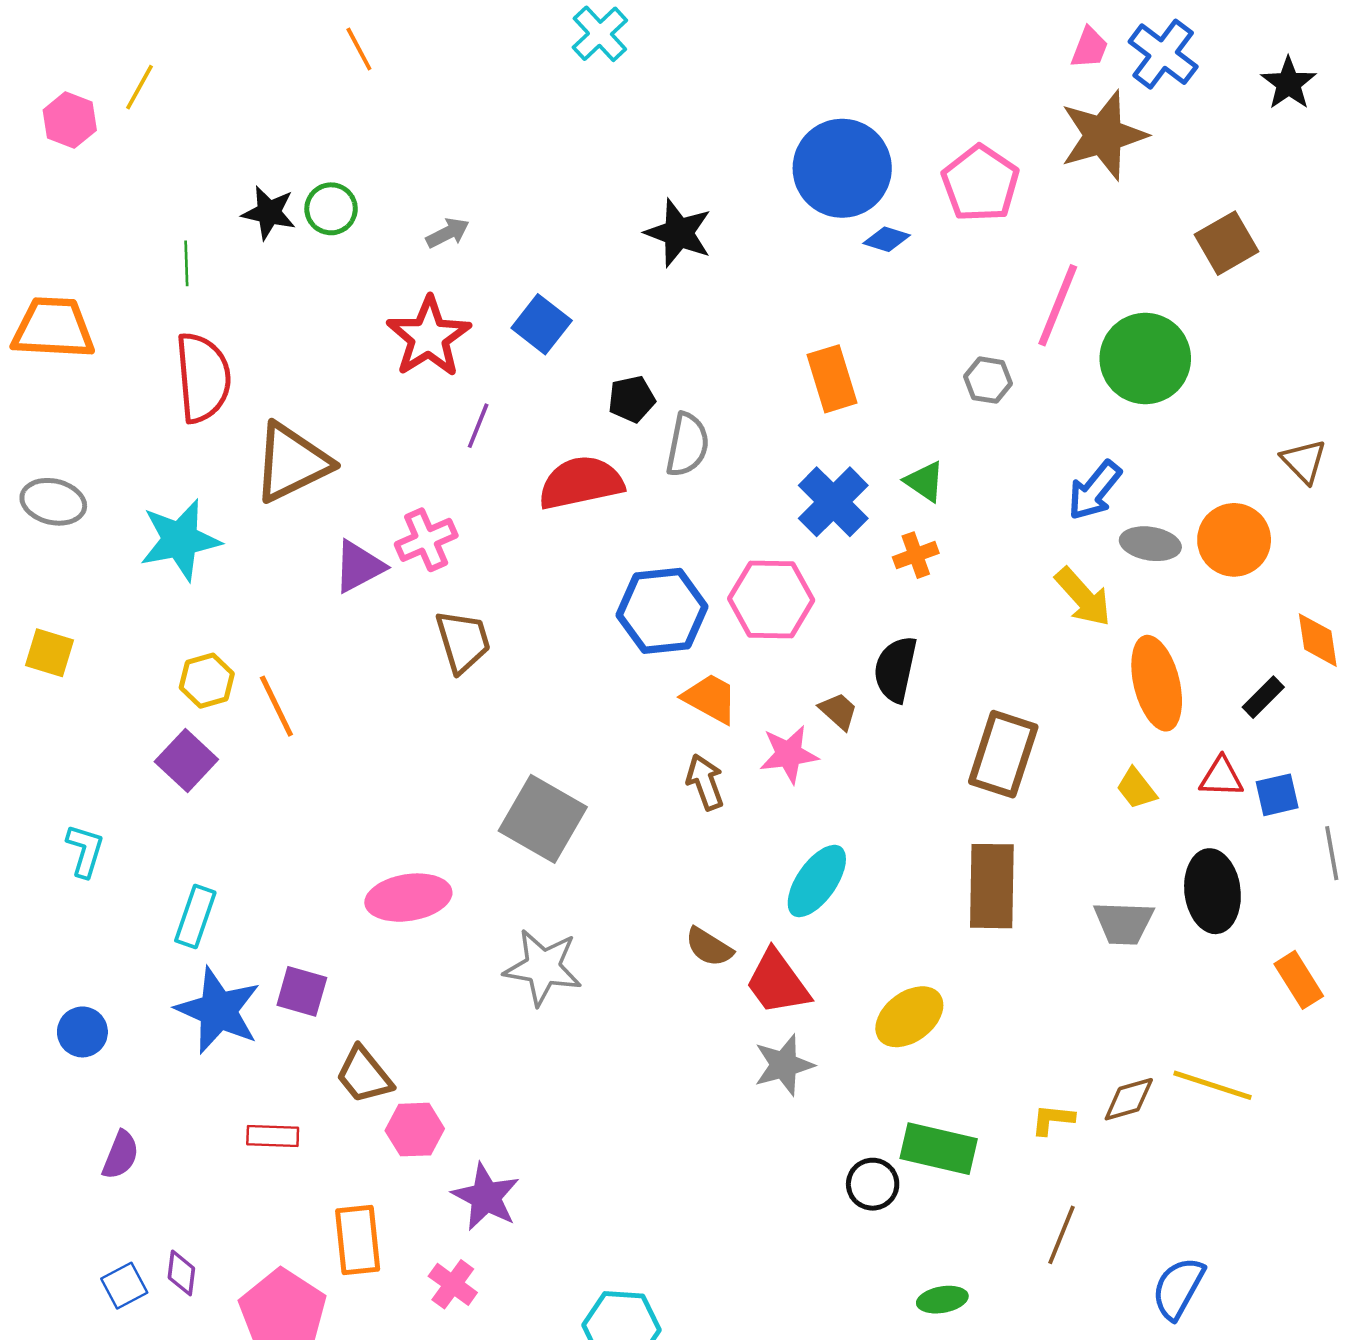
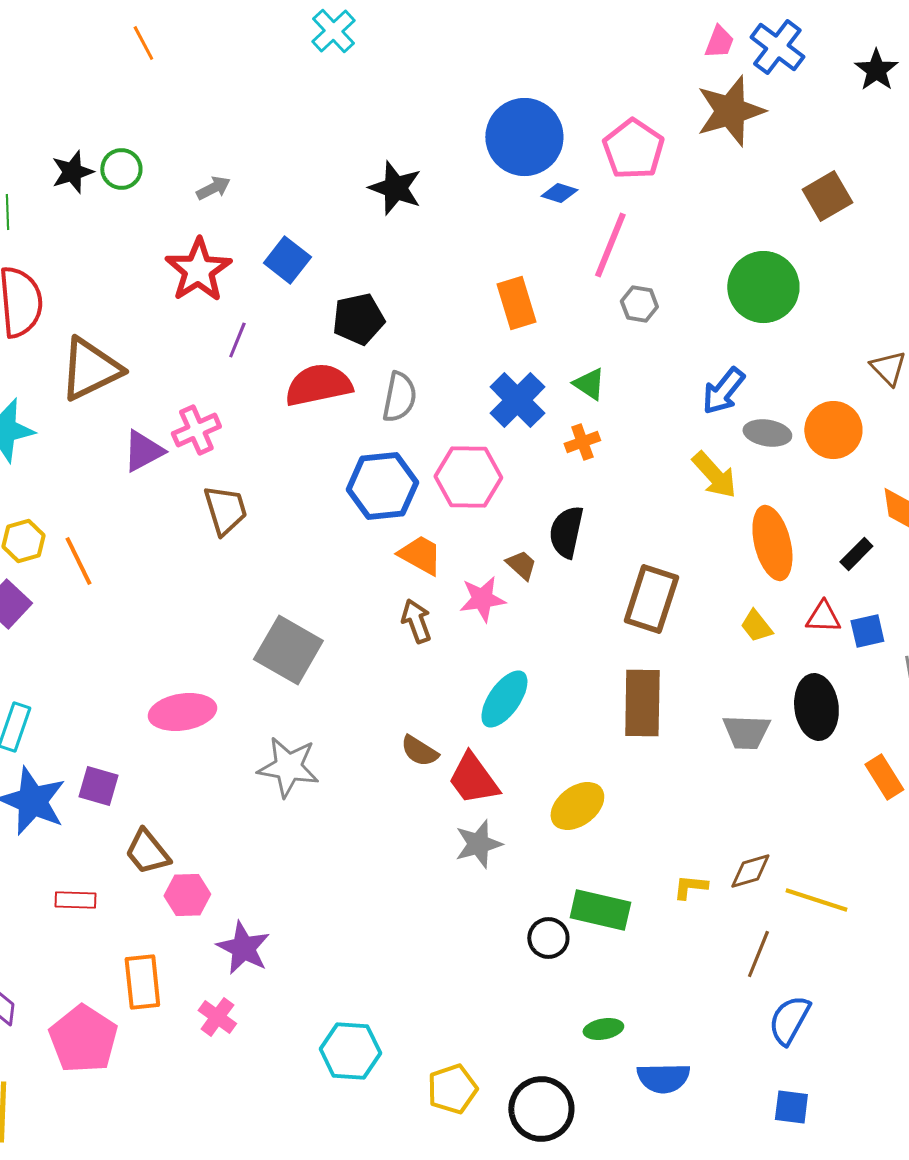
black star: (269, 213) -> (72, 172), turned -30
pink line: (1058, 305) -> (610, 245), moved
black pentagon: (632, 399) -> (358, 319), size x1.4
gray semicircle: (687, 445) -> (399, 397), moved
yellow line: (1212, 1085) -> (816, 900), moved
brown line: (1062, 1235) -> (758, 954), moved

